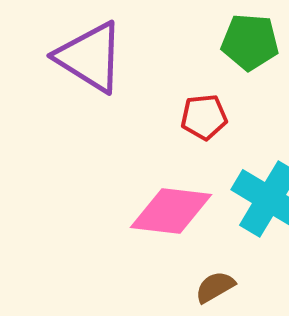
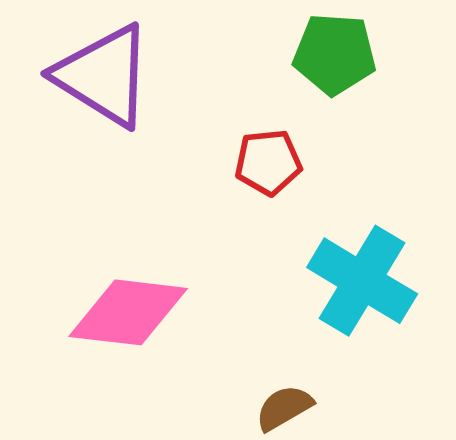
pink diamond: (171, 211) -> (128, 312), moved

